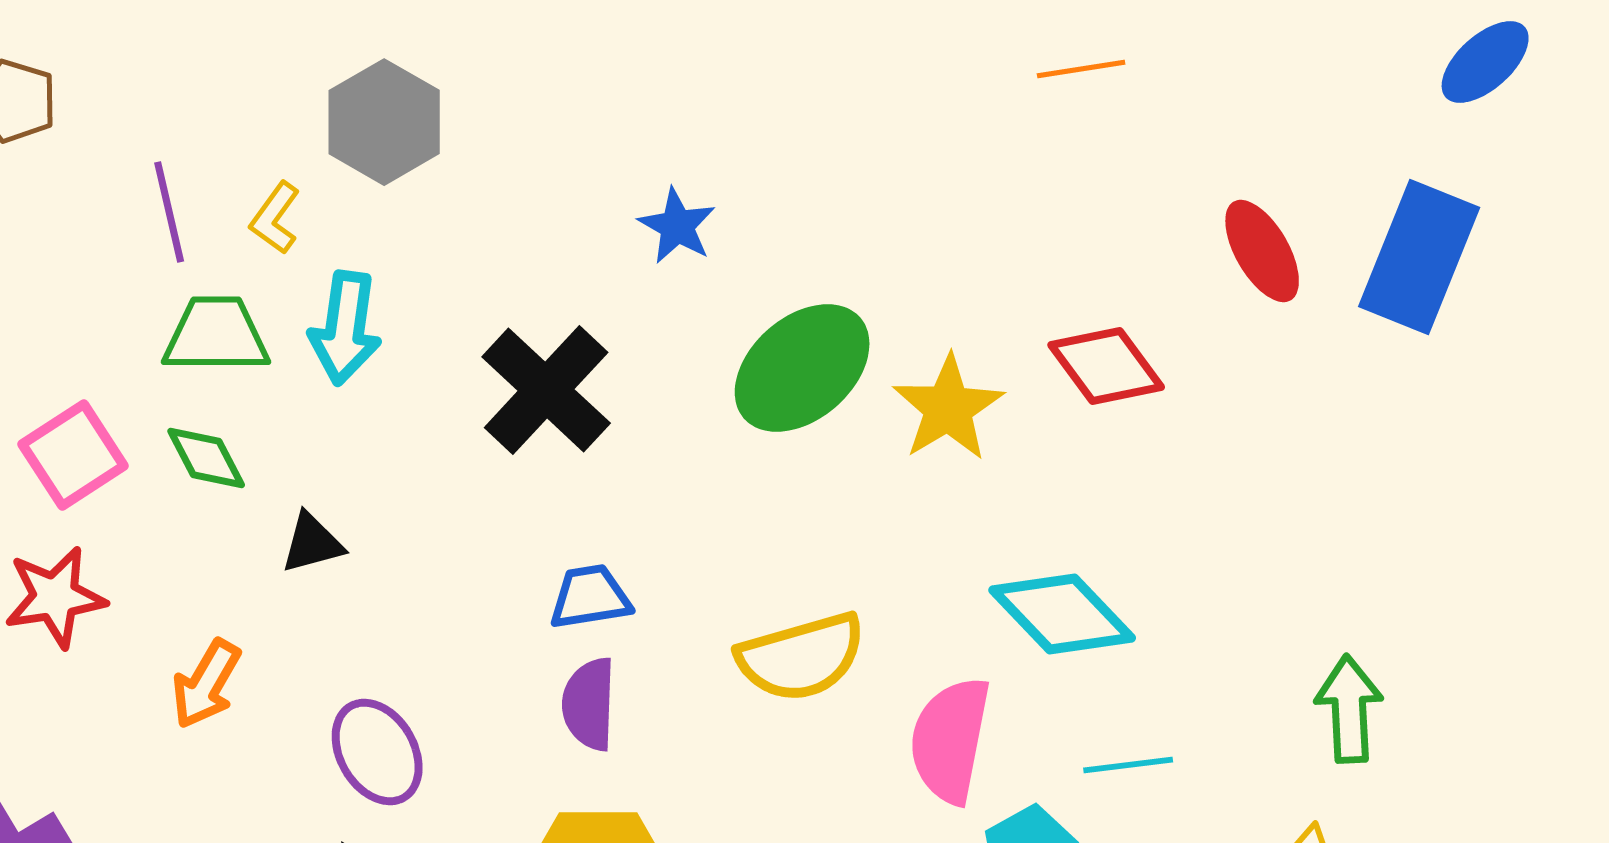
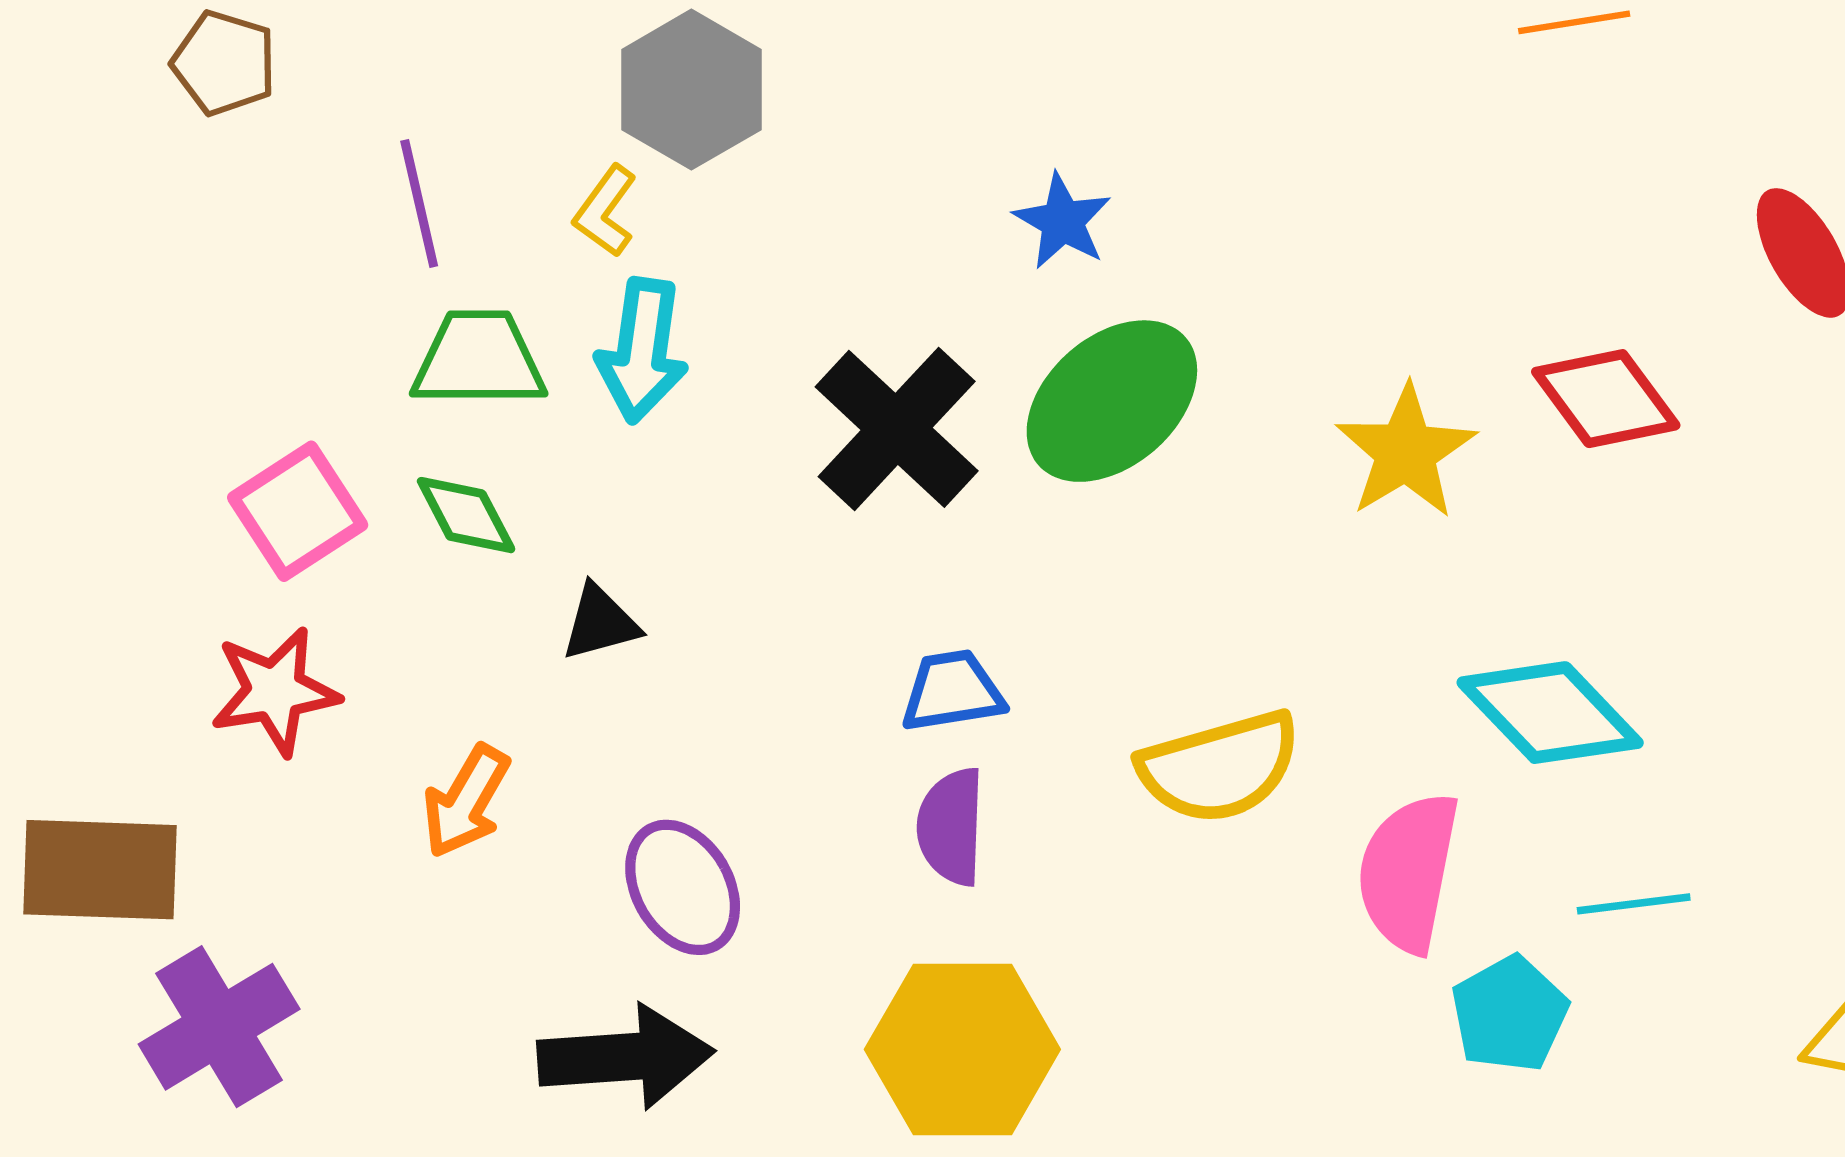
yellow L-shape: (275, 218) -> (605, 211), moved
green ellipse: (802, 368) -> (1112, 401), moved

